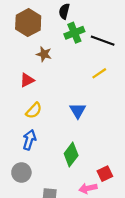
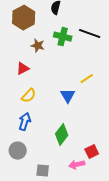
green cross: (74, 33) -> (63, 37), moved, turned 36
yellow line: (99, 73) -> (87, 79), moved

